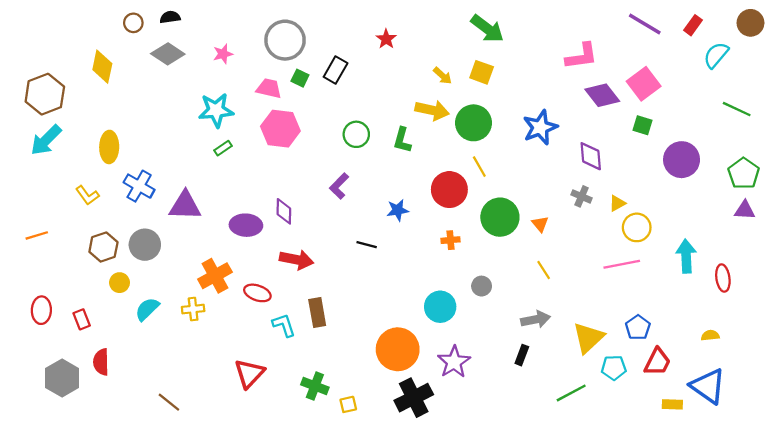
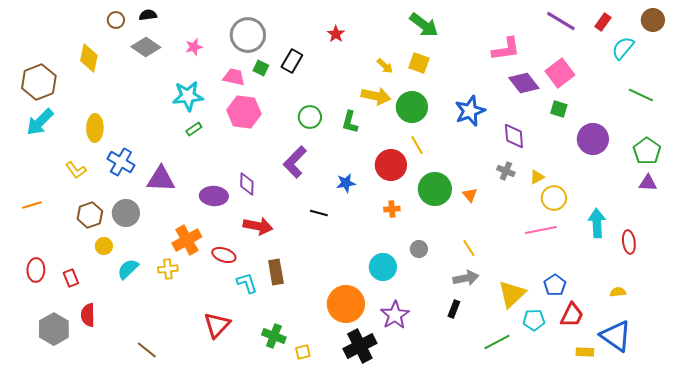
purple L-shape: (339, 186) -> (295, 162), size x1.4
yellow line: (544, 270) -> (469, 248), moved

